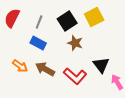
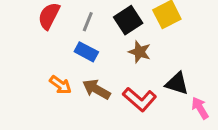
black triangle: (101, 65) -> (177, 84), turned -36

